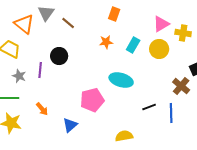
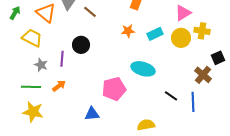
yellow cross: (183, 33) -> (202, 31), moved
cyan rectangle: (133, 45) -> (155, 34), turned 35
black line: (149, 107) -> (171, 96), turned 56
orange arrow: (42, 109) -> (59, 86), moved, turned -88
blue triangle: (70, 125) -> (92, 114), turned 35

